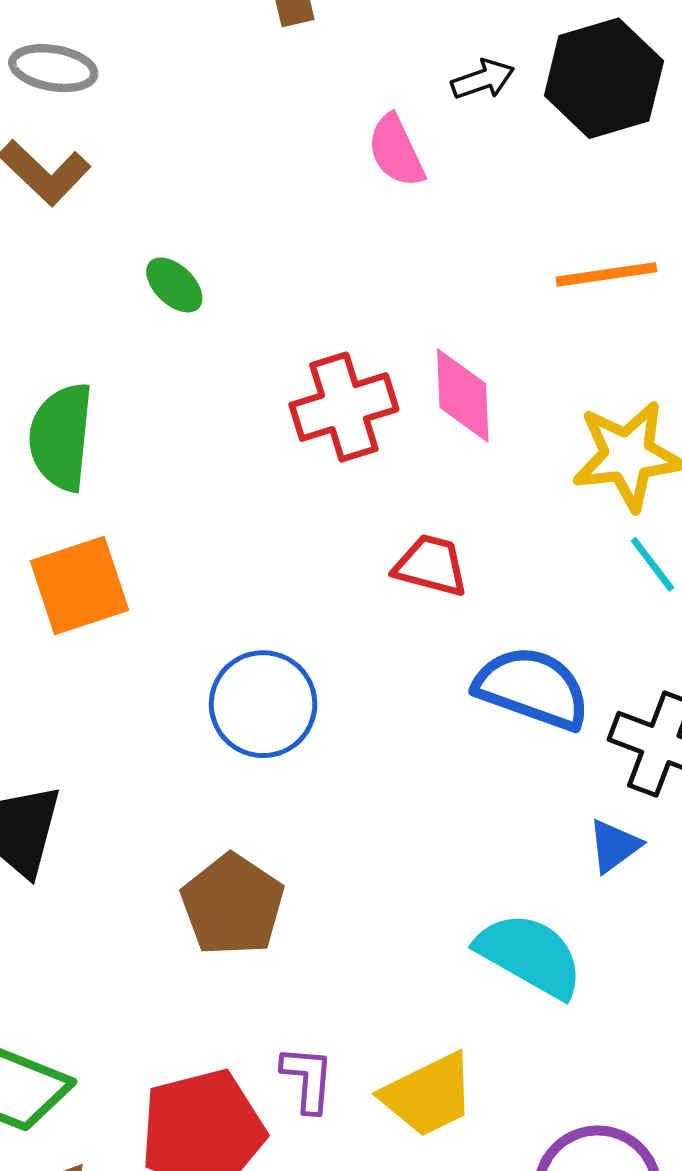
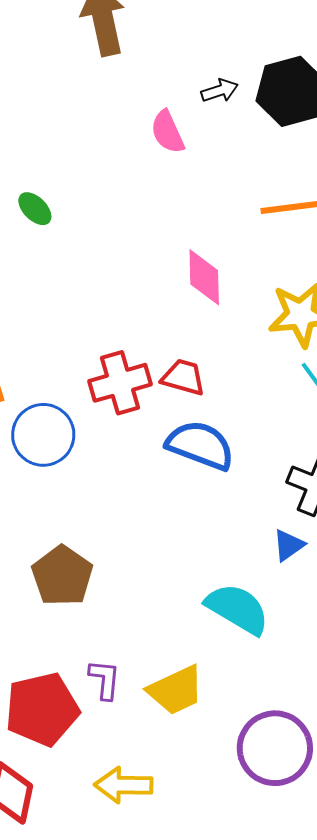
red cross: (344, 407) -> (120, 383), moved
blue semicircle: (532, 688) -> (200, 445), moved
blue circle: (263, 704) -> (43, 435), moved

